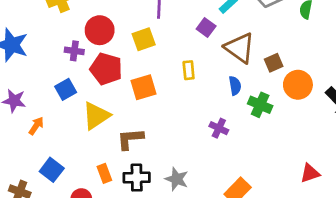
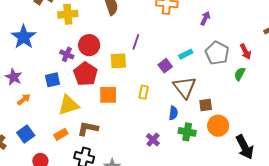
green cross: (260, 105) -> (187, 132), turned -30
orange rectangle: (104, 173) -> (61, 134), moved, turned 64

